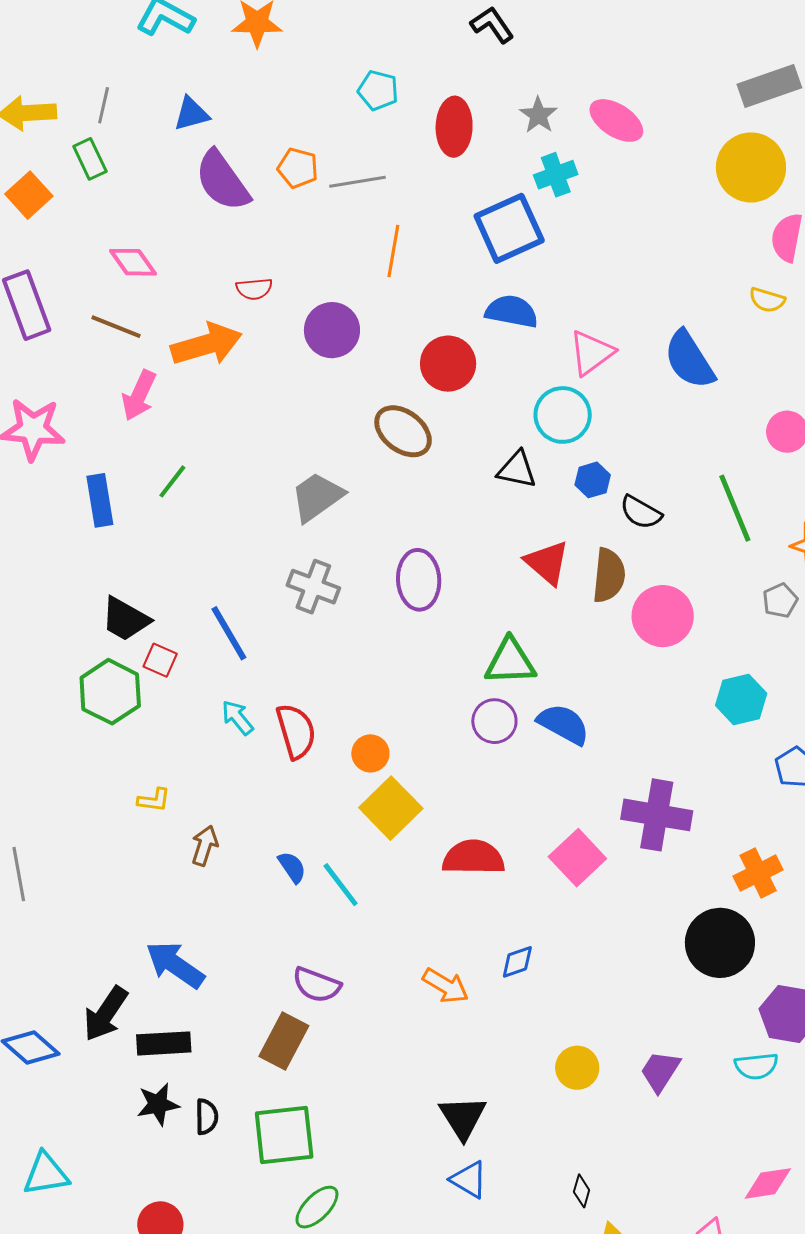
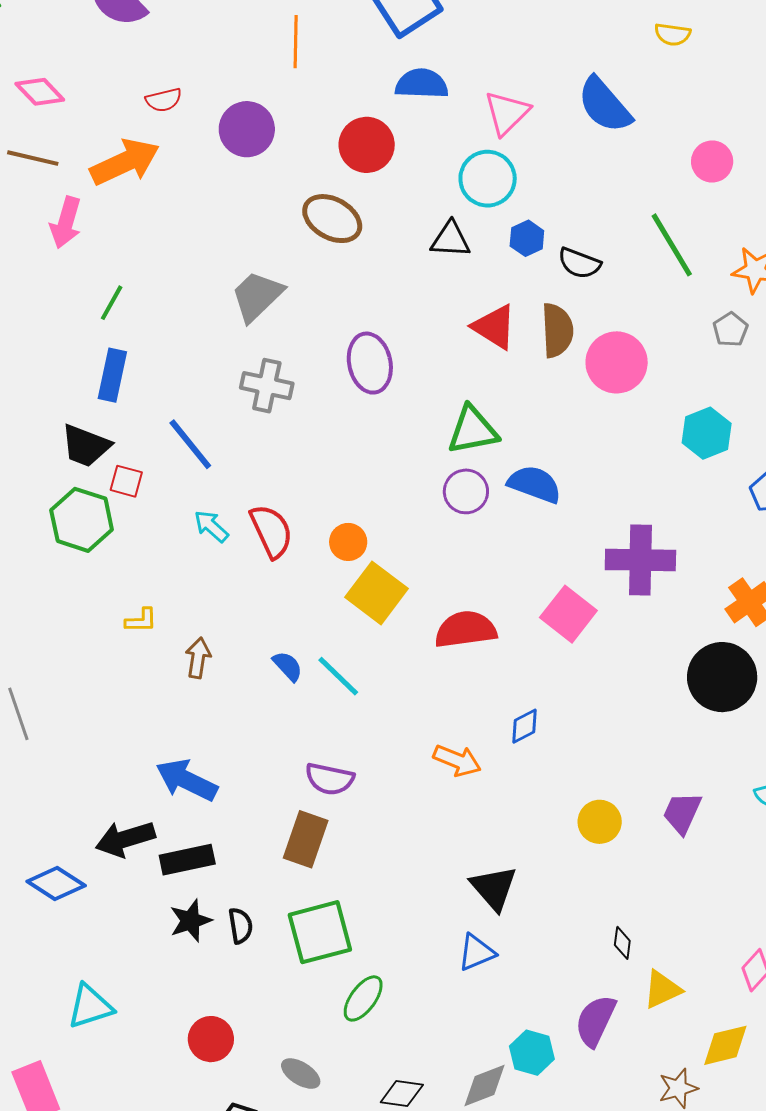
blue rectangle: (100, 500) -> (112, 375), moved, turned 30
black arrow: (106, 1014) -> (125, 839), turned 48
blue triangle: (469, 1180) -> (476, 953), moved, turned -45

